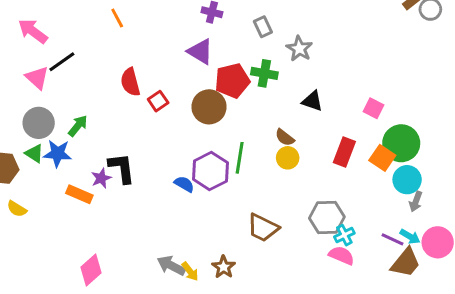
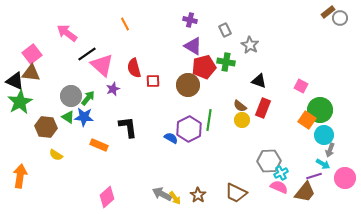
purple triangle: (200, 52) -> (193, 46), moved
pink triangle: (37, 78) -> (102, 65), moved, size x1.4
red square: (158, 101) -> (153, 81), turned 32
green arrow: (78, 126) -> (88, 98), moved
red rectangle: (344, 152) -> (263, 108), moved
purple star: (101, 178) -> (113, 89), moved
brown trapezoid: (263, 228) -> (236, 193), moved
cyan arrow: (410, 236) -> (323, 164), moved
purple line: (392, 239) -> (314, 176), turned -42
brown trapezoid: (406, 263) -> (305, 192), moved

